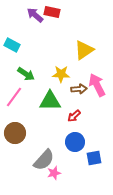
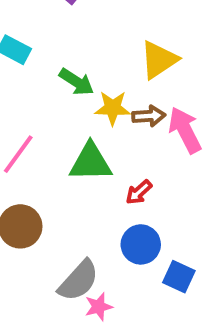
green arrow: (26, 74) -> (76, 82), moved
brown arrow: (79, 89) -> (149, 116), moved
blue square: (94, 158) -> (179, 277), turned 35

